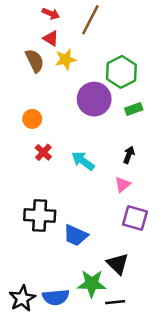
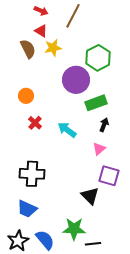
green rectangle: (134, 109) -> (96, 103), moved, size x1.5
blue trapezoid: (76, 235) -> (27, 209), moved
black triangle: (118, 264) -> (90, 196), moved
blue semicircle: (56, 297) -> (45, 240), turned -125

